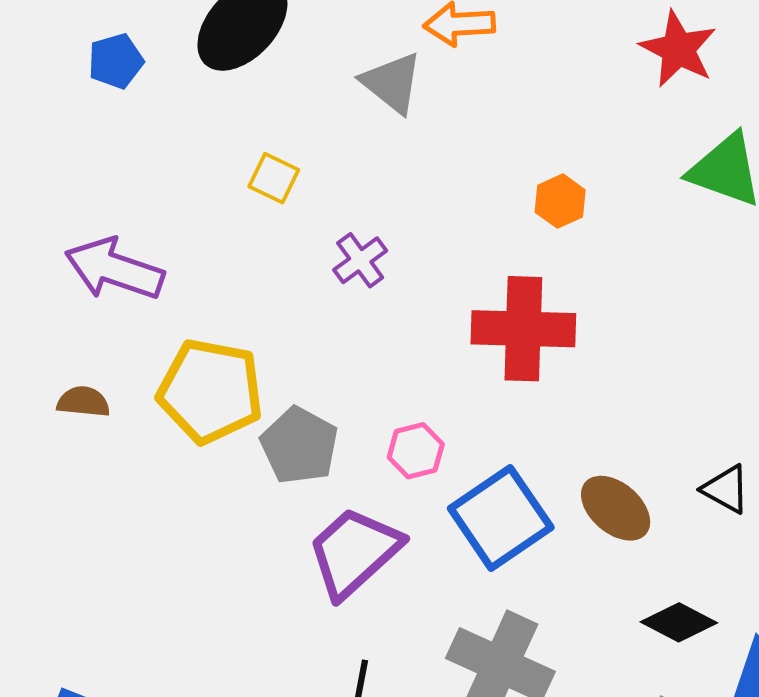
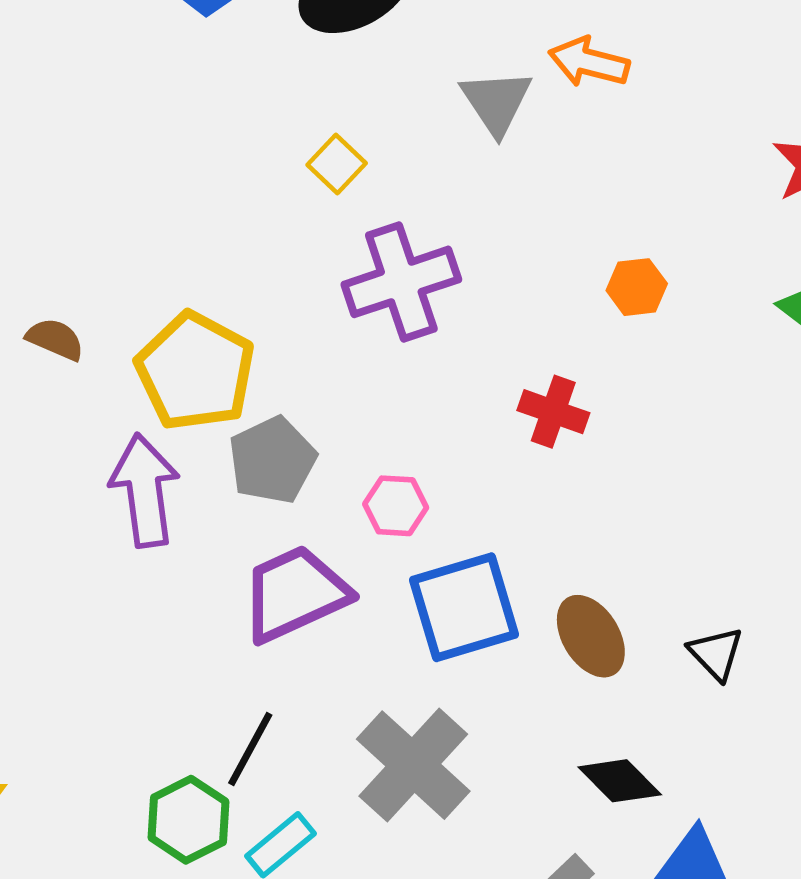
purple cross: (360, 260) -> (401, 282), size x1.8
purple arrow: (114, 269) -> (145, 490), moved, turned 46
red cross: (523, 329) -> (553, 412), size x0.6

